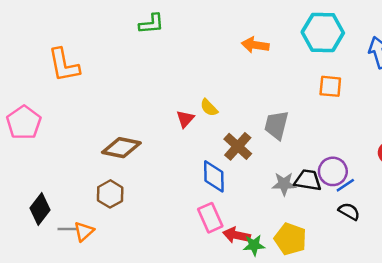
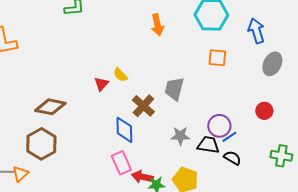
orange arrow: (255, 45) -> (157, 25), turned -110
black trapezoid: (308, 180) -> (208, 145), moved
brown hexagon: (110, 194) -> (41, 144), size x1.4

